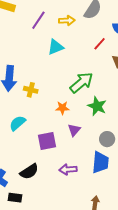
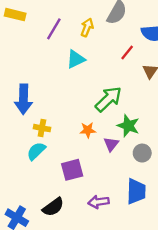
yellow arrow: (67, 20) -> (87, 27), turned -63
yellow cross: (31, 90) -> (42, 128), moved
purple triangle: (74, 130) -> (111, 144), moved
gray circle: (107, 139) -> (142, 153), moved

